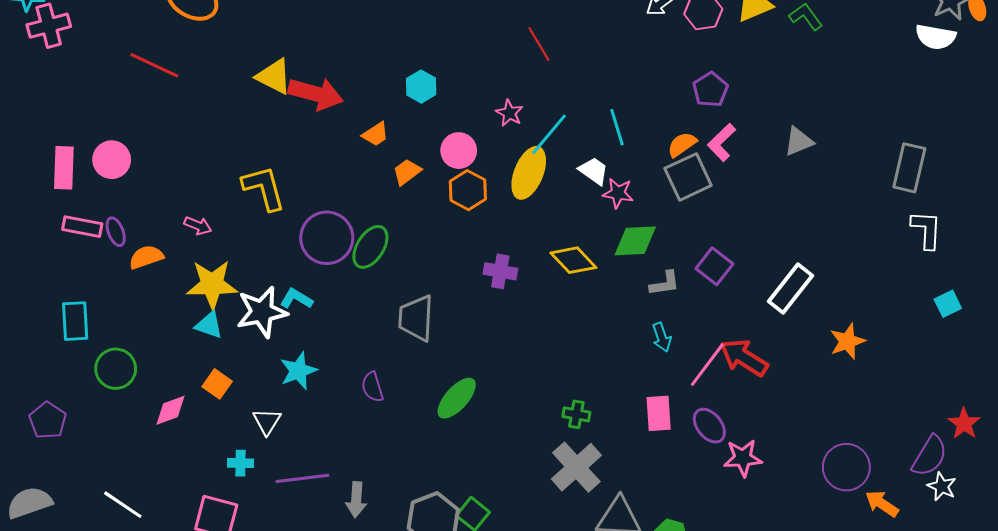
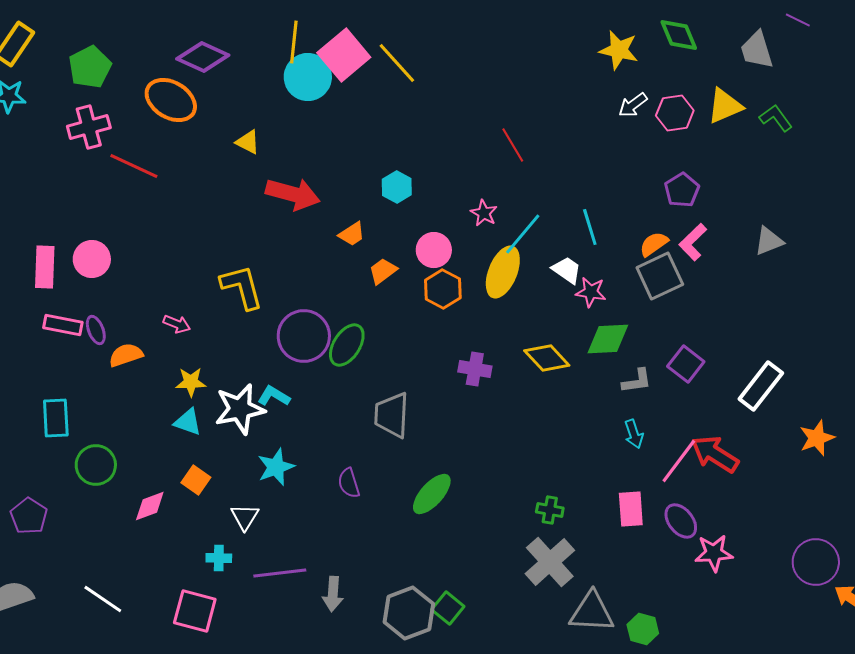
pink cross: (49, 26) -> (89, 127), moved
yellow triangle: (274, 76) -> (248, 142), moved, size x0.7
yellow star: (212, 284) -> (191, 382), size x0.6

